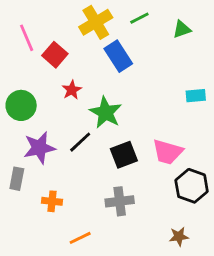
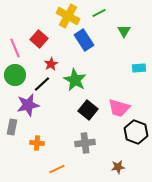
yellow cross: (96, 22) -> (68, 16), turned -30
green triangle: (182, 29) -> (124, 31), moved, turned -40
pink line: (27, 38) -> (15, 48), moved
black line: (80, 142) -> (42, 84), moved
black square: (124, 155) -> (88, 110), turned -30
brown star: (179, 237) -> (118, 167), moved

